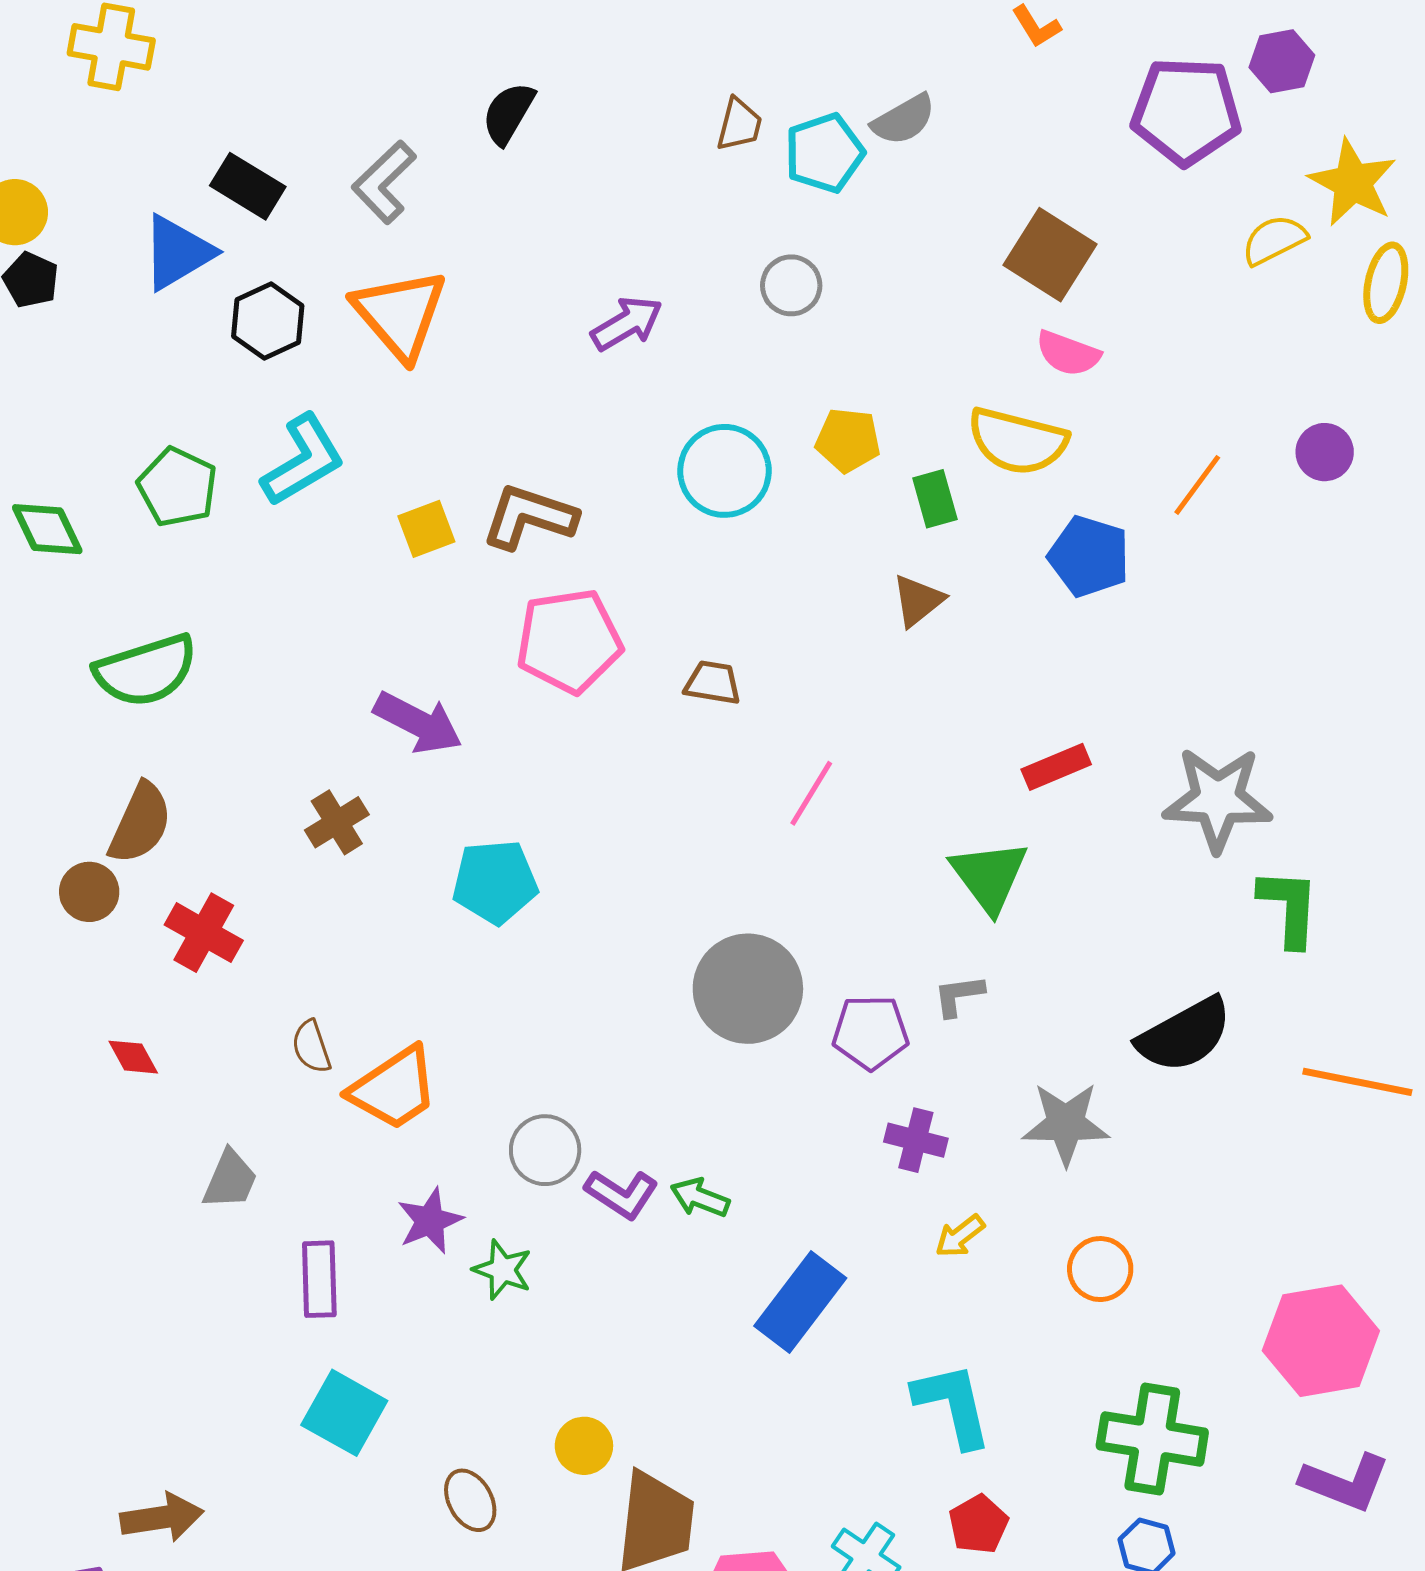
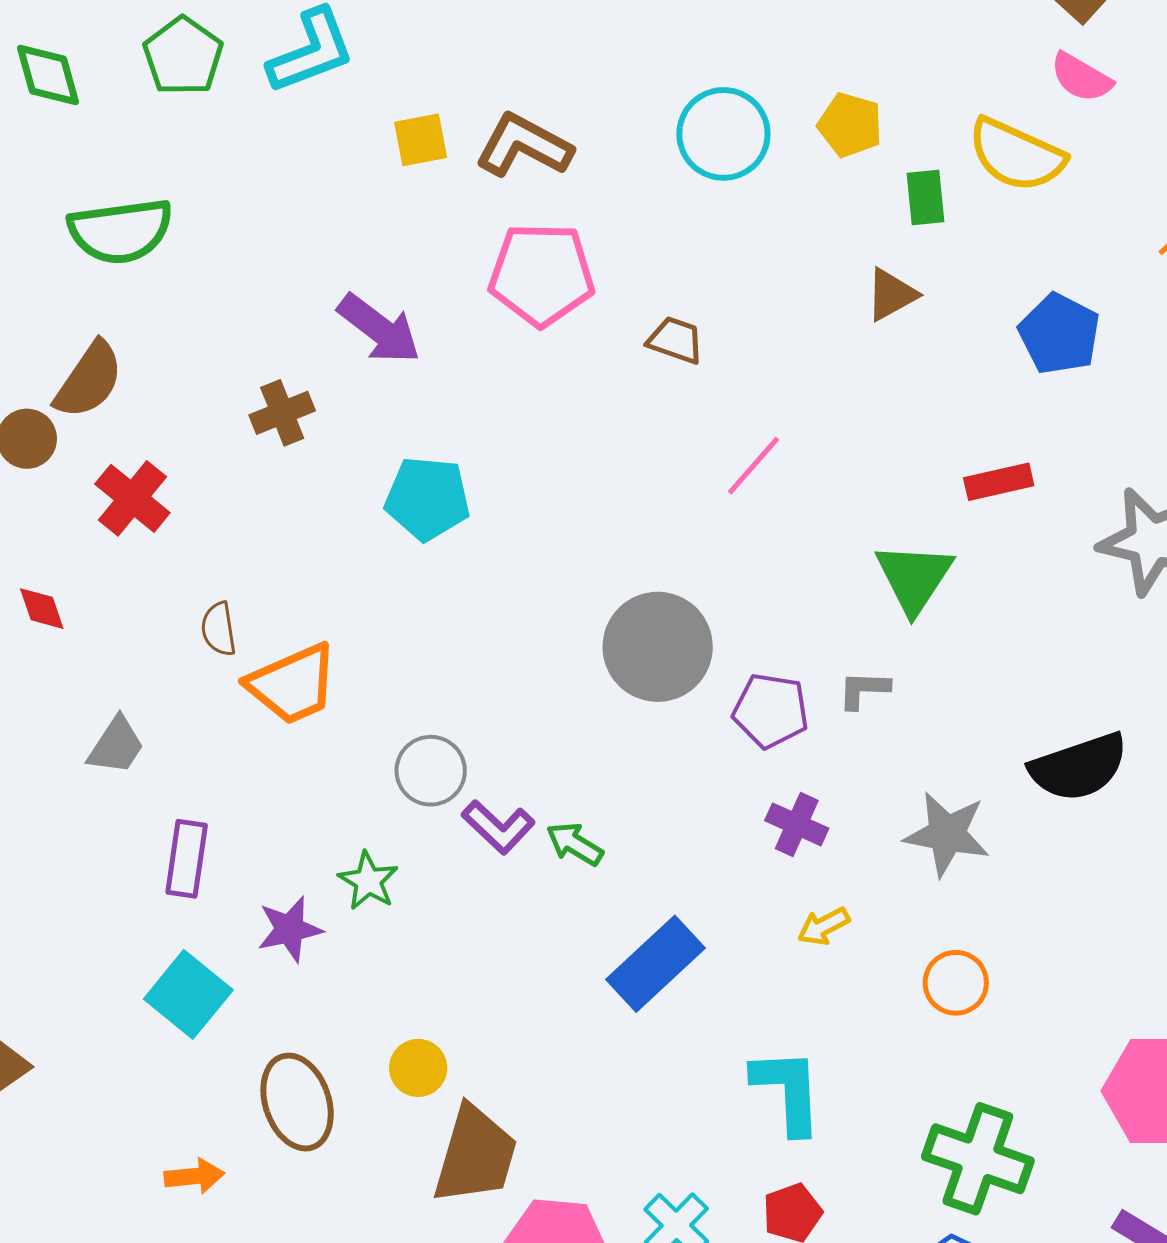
blue pentagon: (1089, 556) -> (1059, 334), moved
purple star: (430, 1221) -> (290, 929), moved
brown ellipse: (470, 1500) -> (297, 1102), size x1.5

